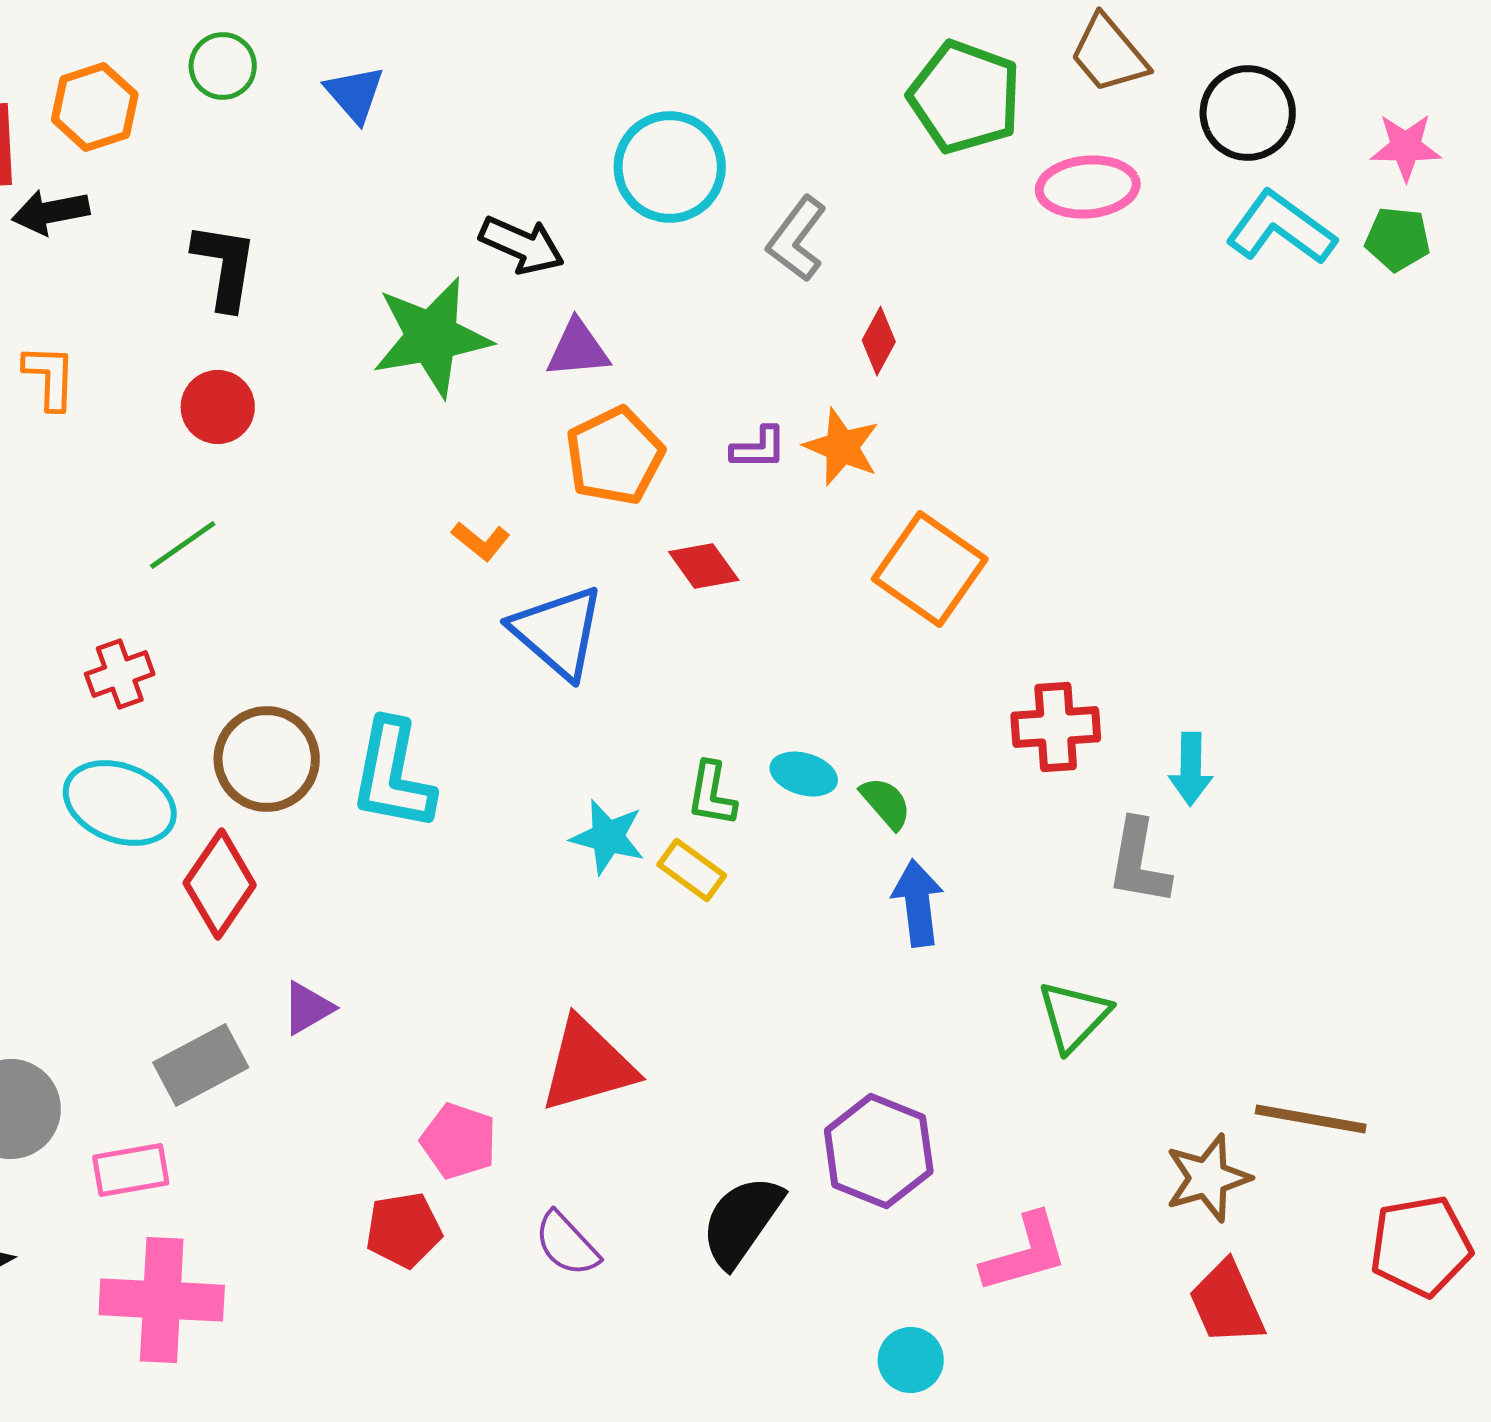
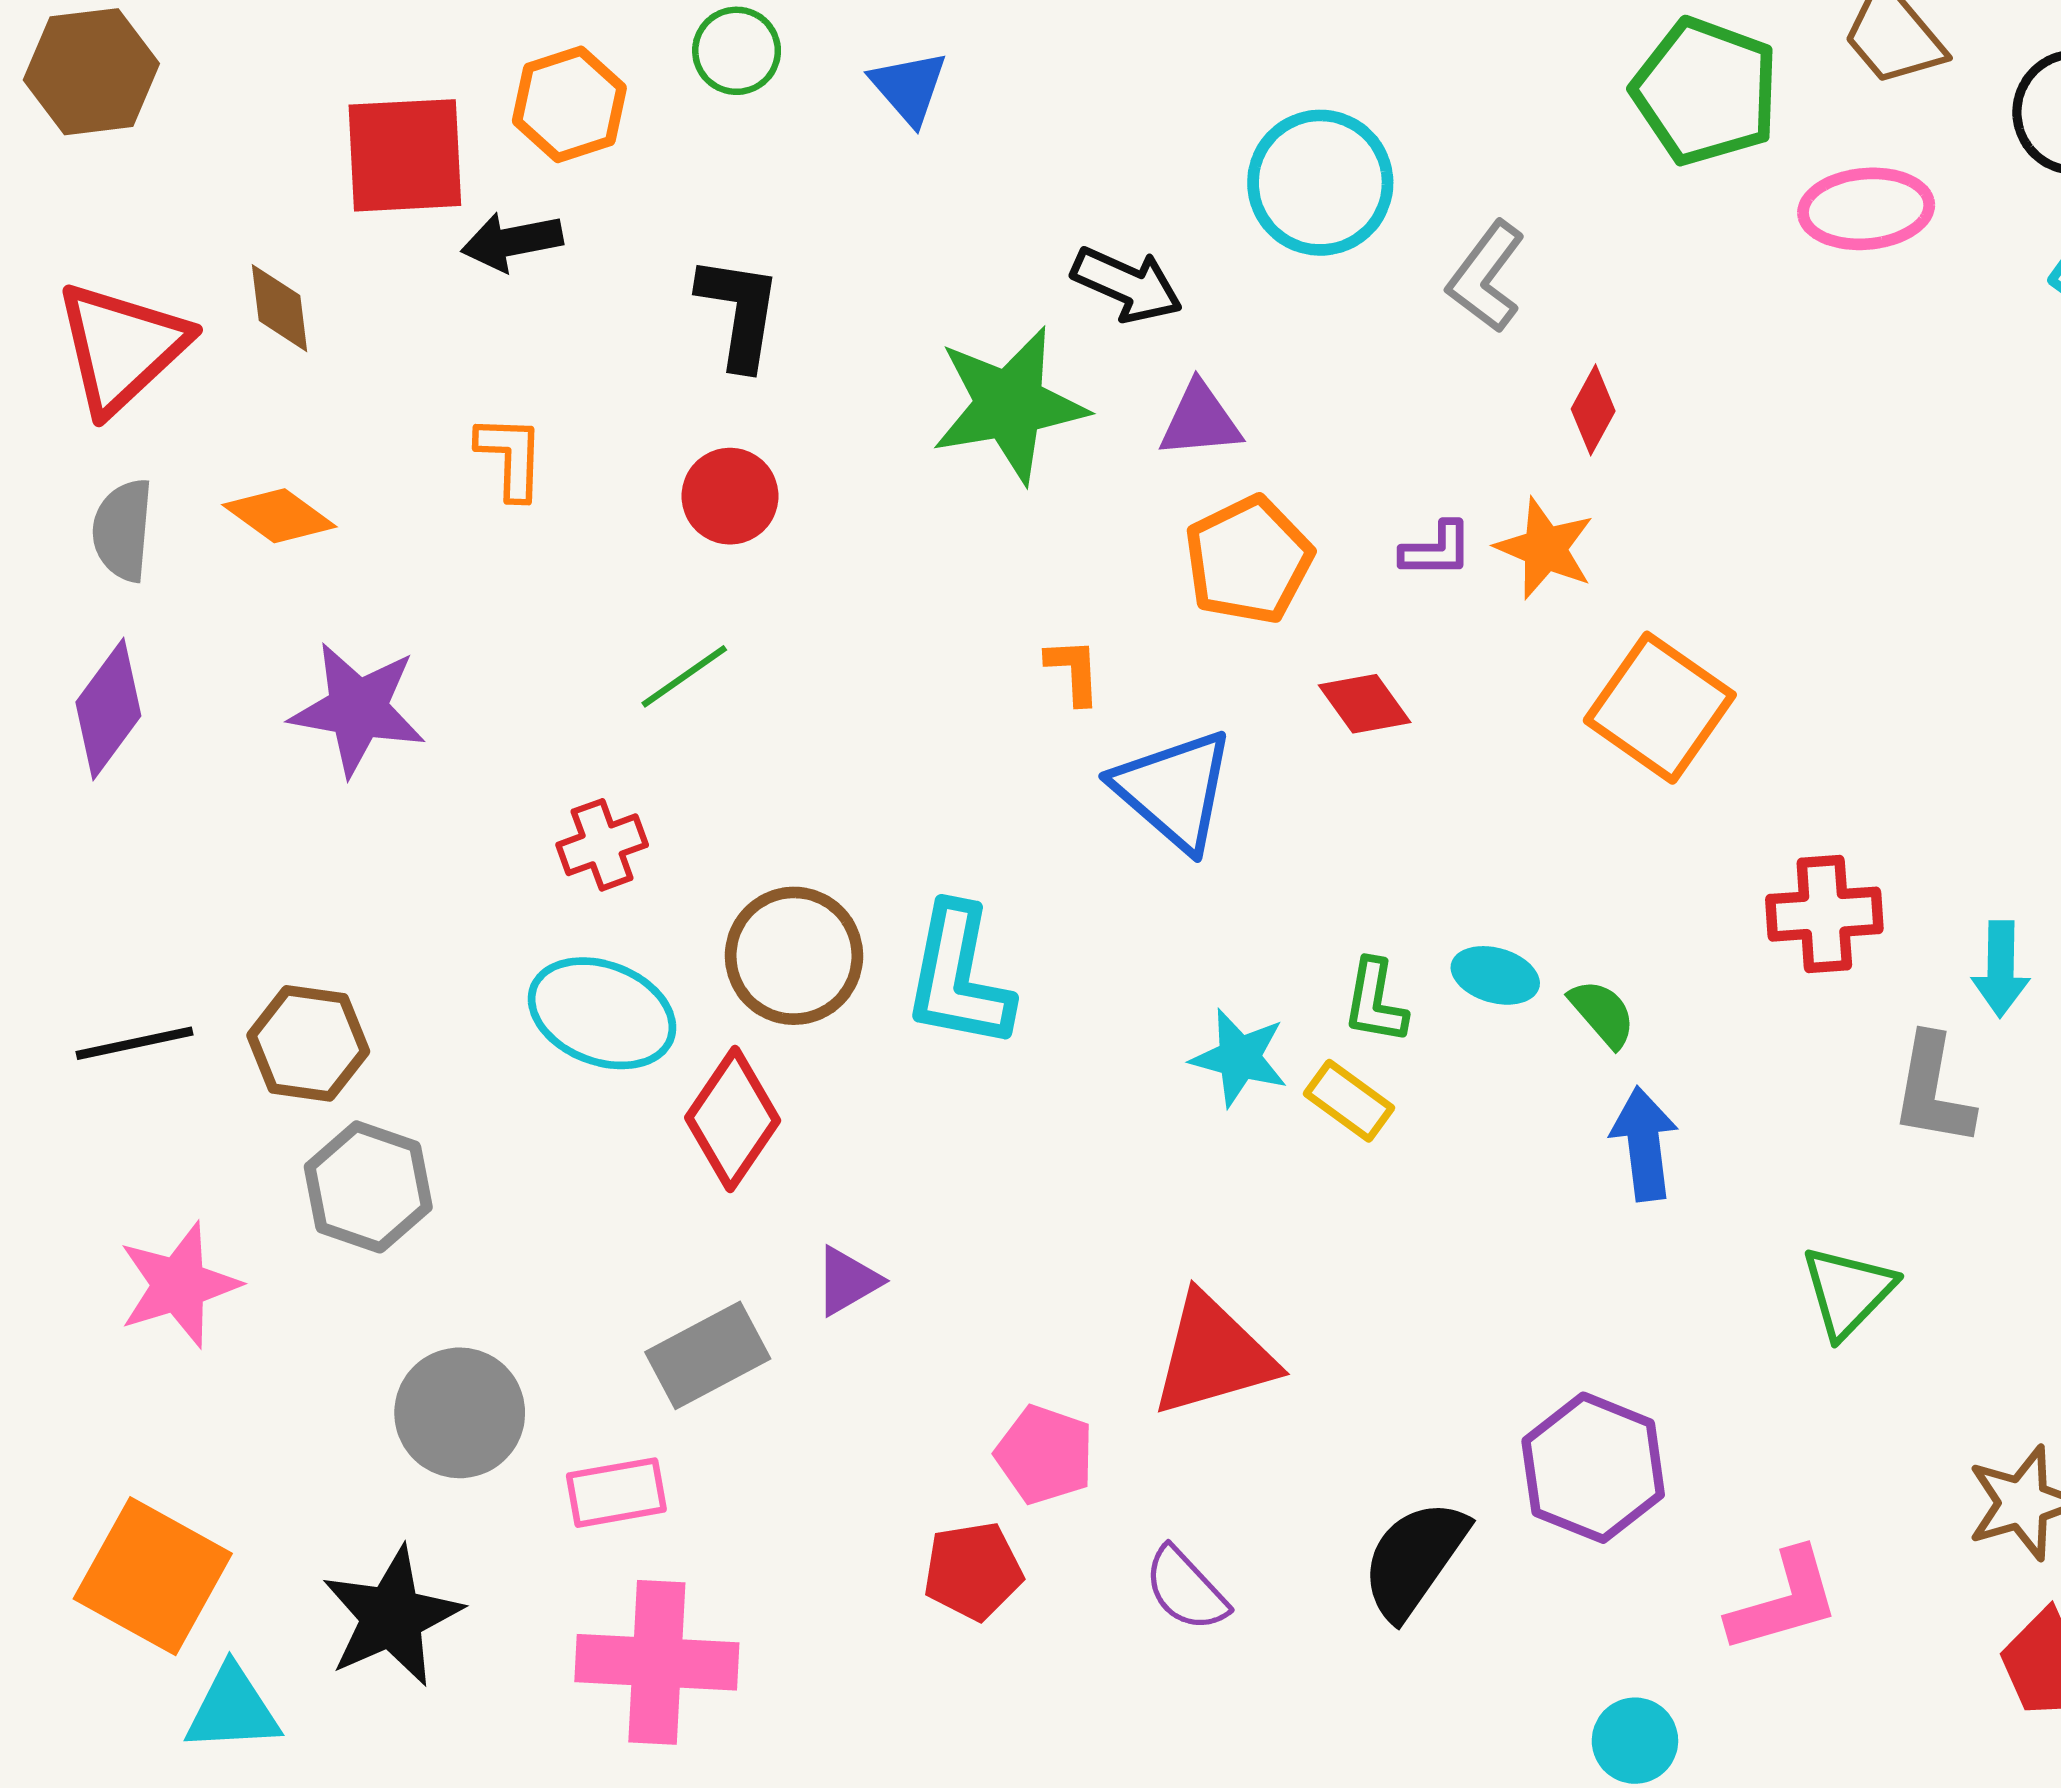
orange L-shape: (481, 541) -> (1073, 671), turned -132

